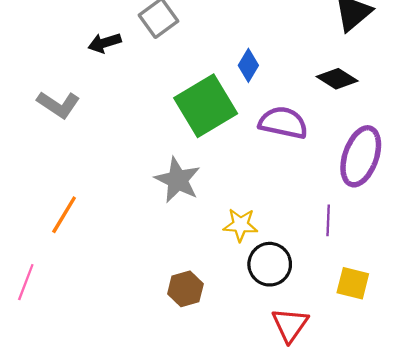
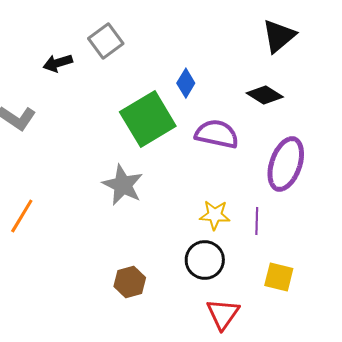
yellow star: (240, 225) -> (215, 215), moved

